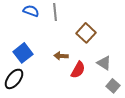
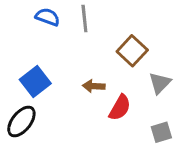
gray triangle: (104, 63) -> (160, 83), moved, turned 42
gray square: (113, 86) -> (161, 132), moved, turned 32

